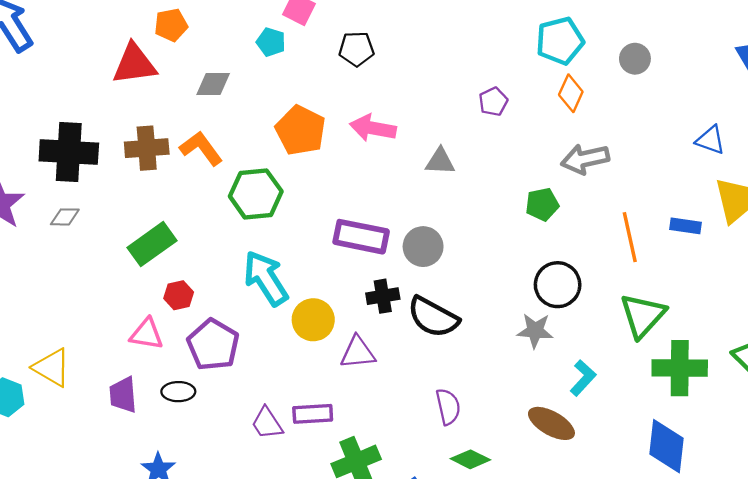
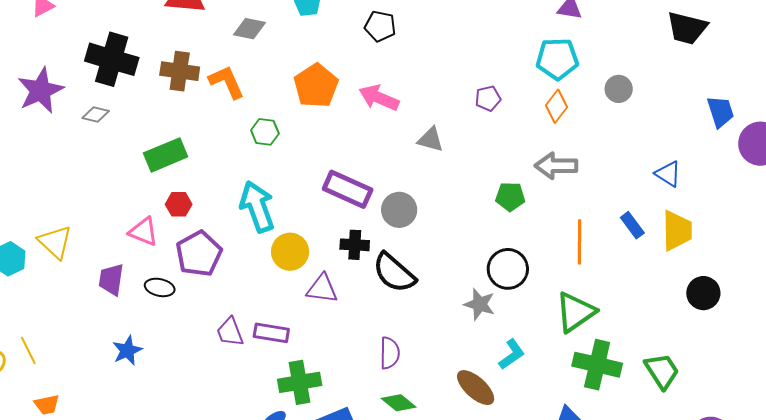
green hexagon: (256, 194) -> (265, 132), size x0.6
blue rectangle: (686, 226) -> (632, 225), moved, turned 32

